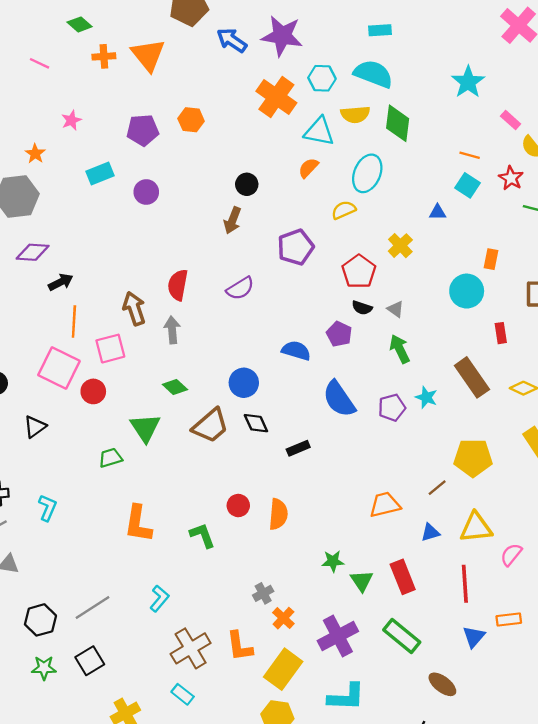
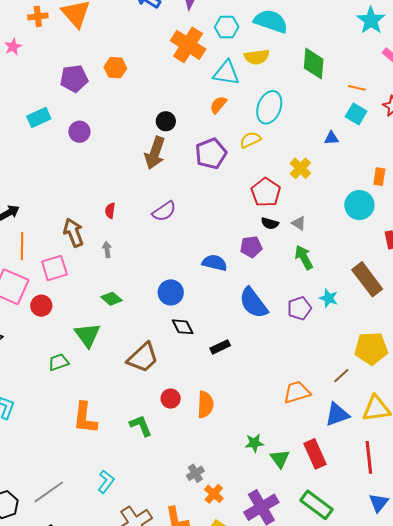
cyan star: (468, 82) -> (371, 20), moved
pink star: (71, 120) -> (13, 47), moved
green diamond: (398, 123) -> (314, 64), moved
brown arrow: (232, 220) -> (155, 153), size x1.4
purple pentagon: (296, 247) -> (211, 154), moved
red semicircle: (178, 285) -> (110, 211), size x0.6
gray arrow: (172, 330) -> (107, 250), size x0.7
purple pentagon: (339, 334) -> (251, 247), turned -30
brown trapezoid: (210, 426) -> (143, 358), moved
blue triangle: (430, 532) -> (337, 414), size x1.5

